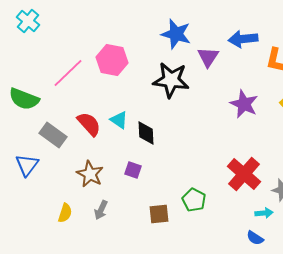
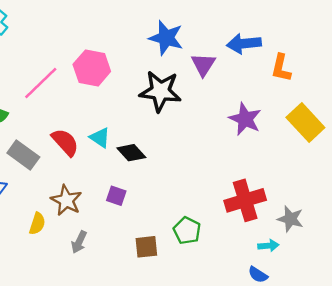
black diamond: (146, 133) -> (131, 153), turned -40
red cross: (244, 174) -> (245, 200), turned 32
yellow semicircle: (65, 213) -> (37, 224), moved

